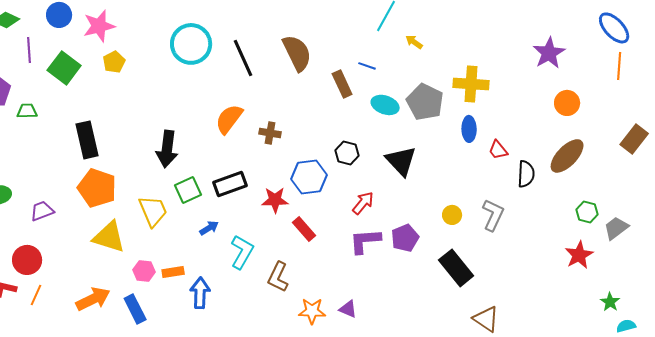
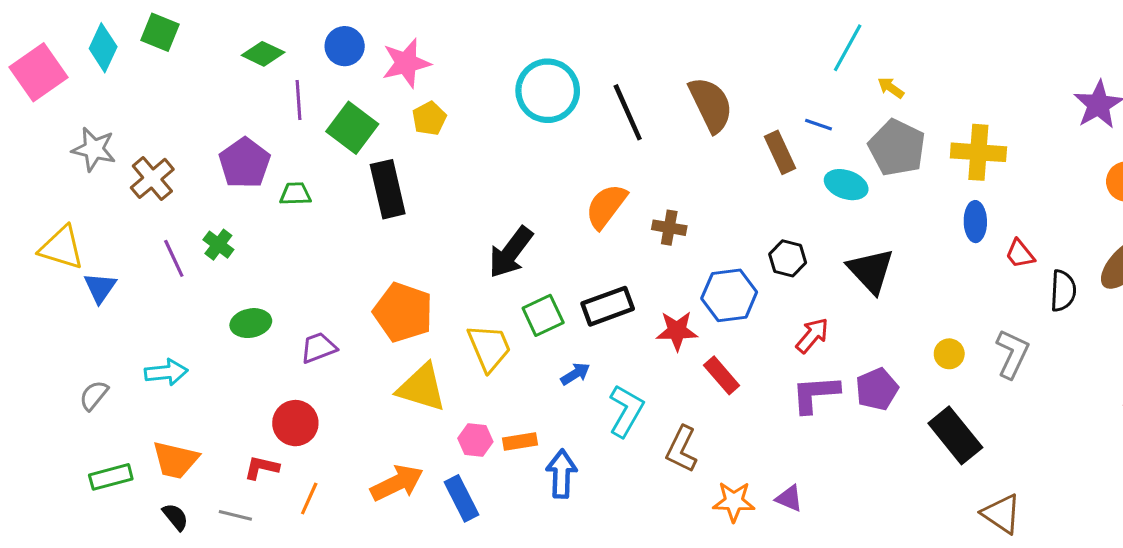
gray pentagon: (425, 102) -> (897, 148), moved
black rectangle: (87, 140) -> (388, 189), moved
black arrow: (167, 149) -> (511, 252), turned 30
orange line: (36, 295) -> (309, 498), moved

